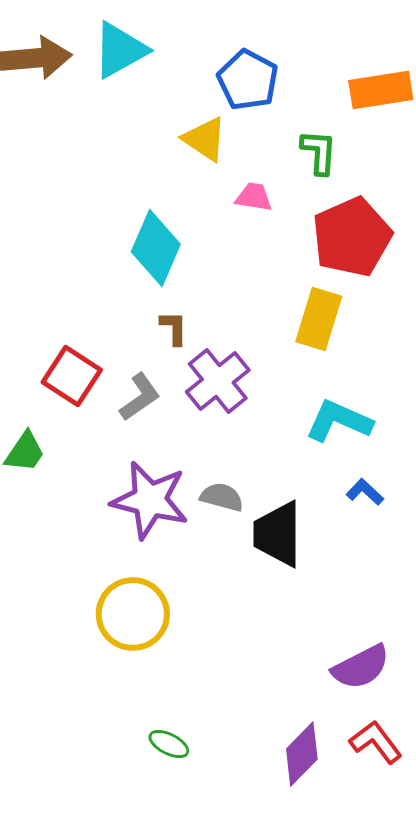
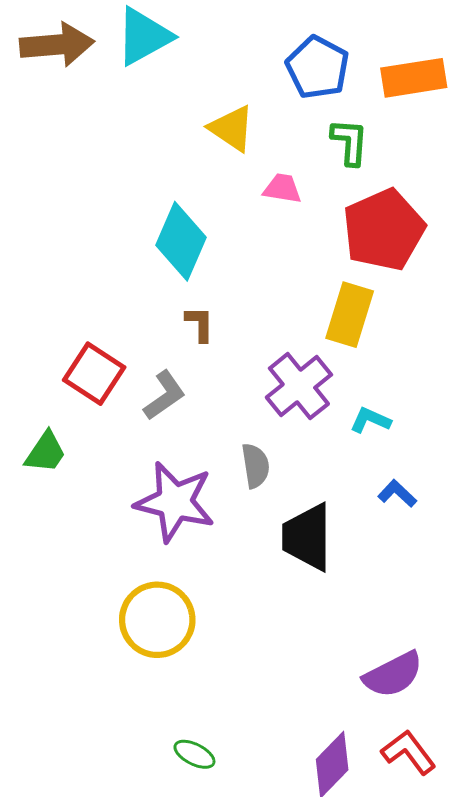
blue pentagon: (248, 80) -> (318, 67), moved
purple cross: (218, 381) -> (299, 386), moved
cyan L-shape: (339, 421) -> (370, 420), size x0.6
gray semicircle: (222, 497) -> (255, 466), moved, turned 66

